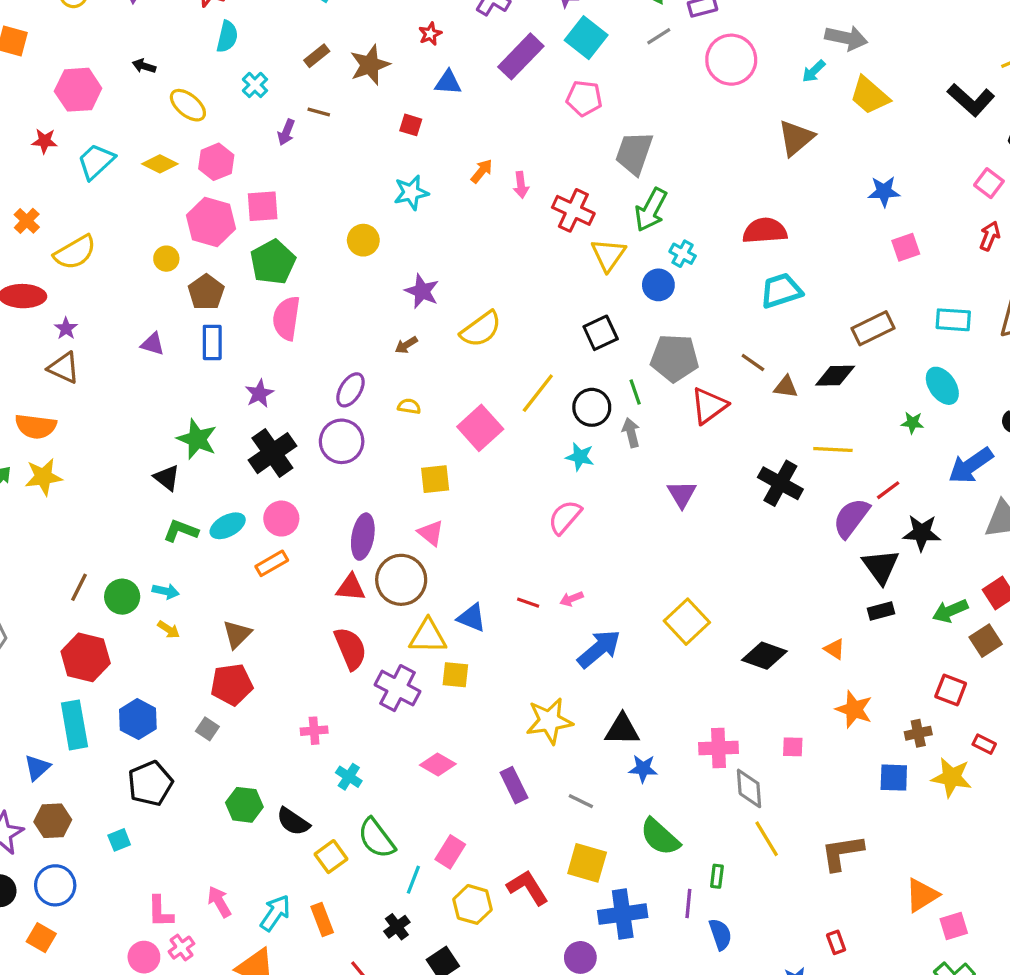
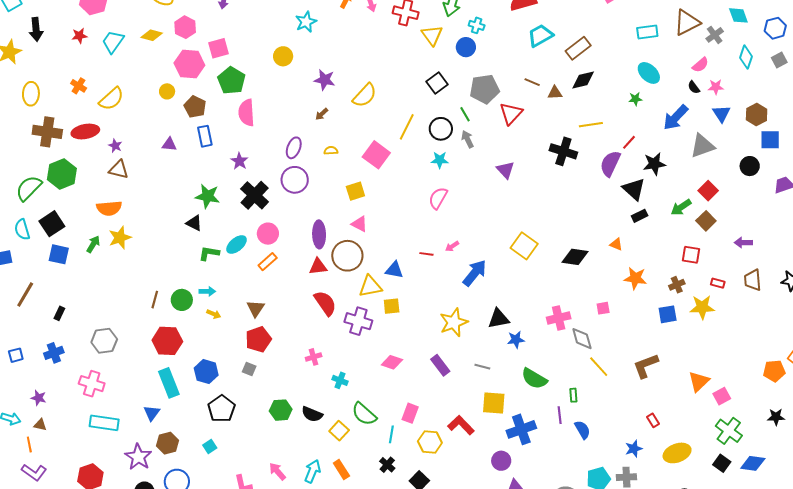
brown rectangle: (873, 328) -> (578, 48), moved

